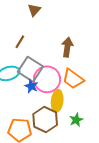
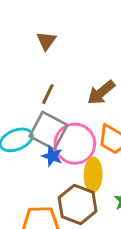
brown line: (20, 42) -> (48, 94), moved
brown arrow: (67, 47) -> (101, 92), turned -132

